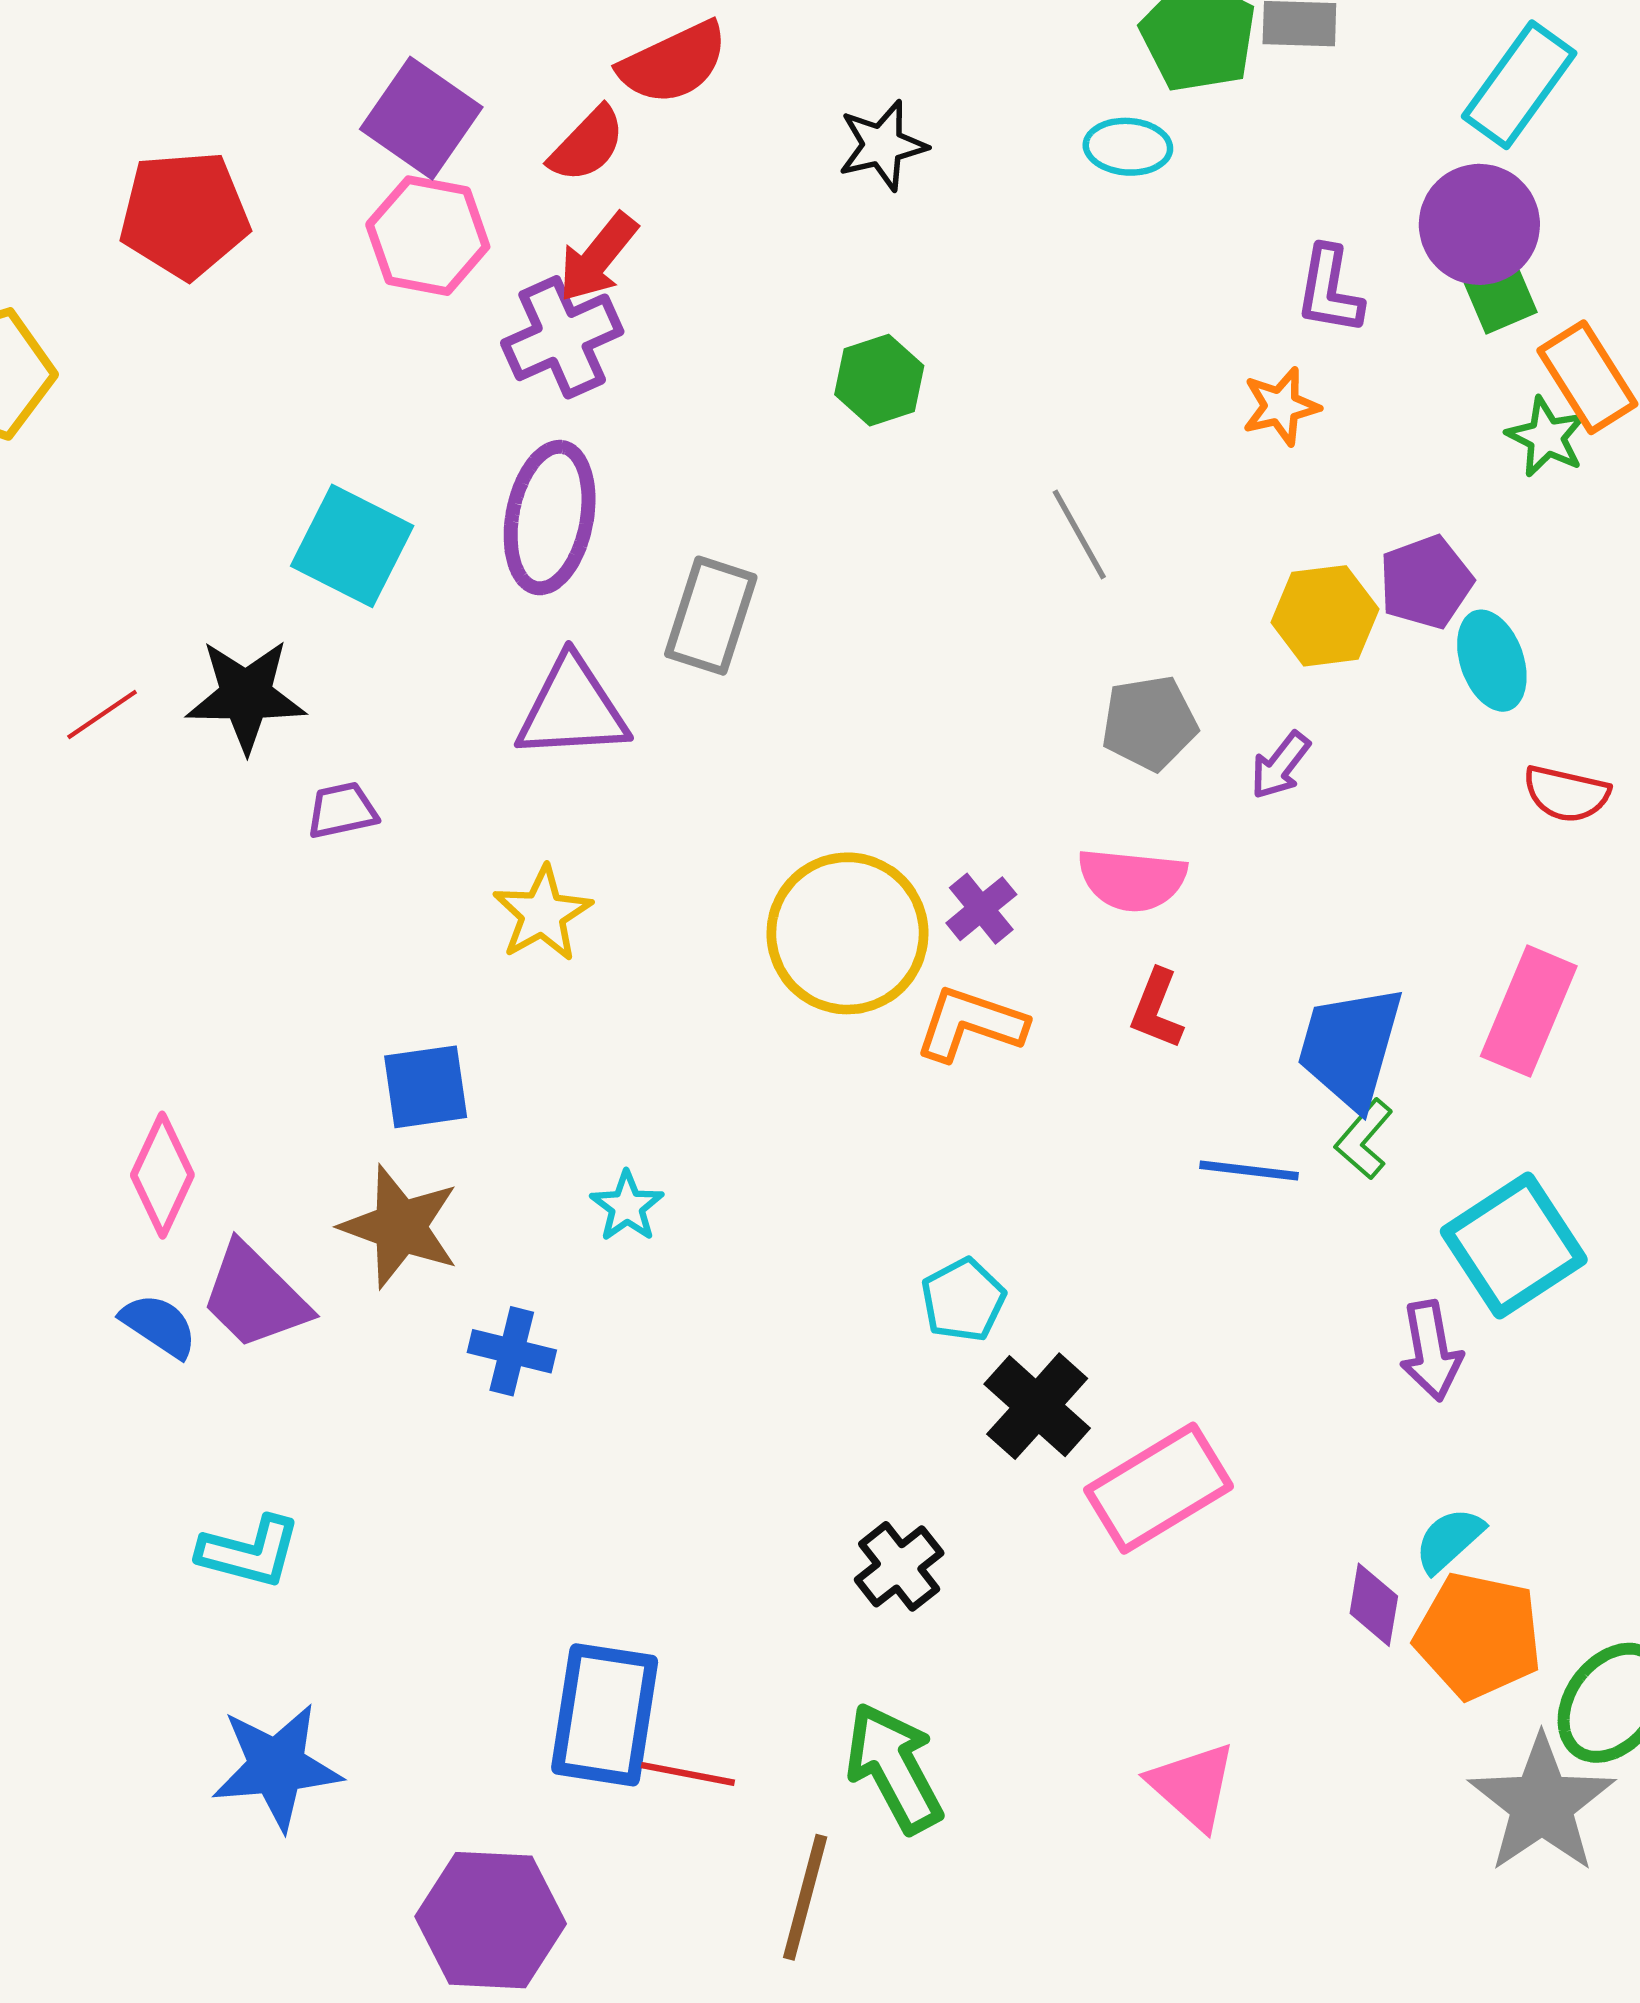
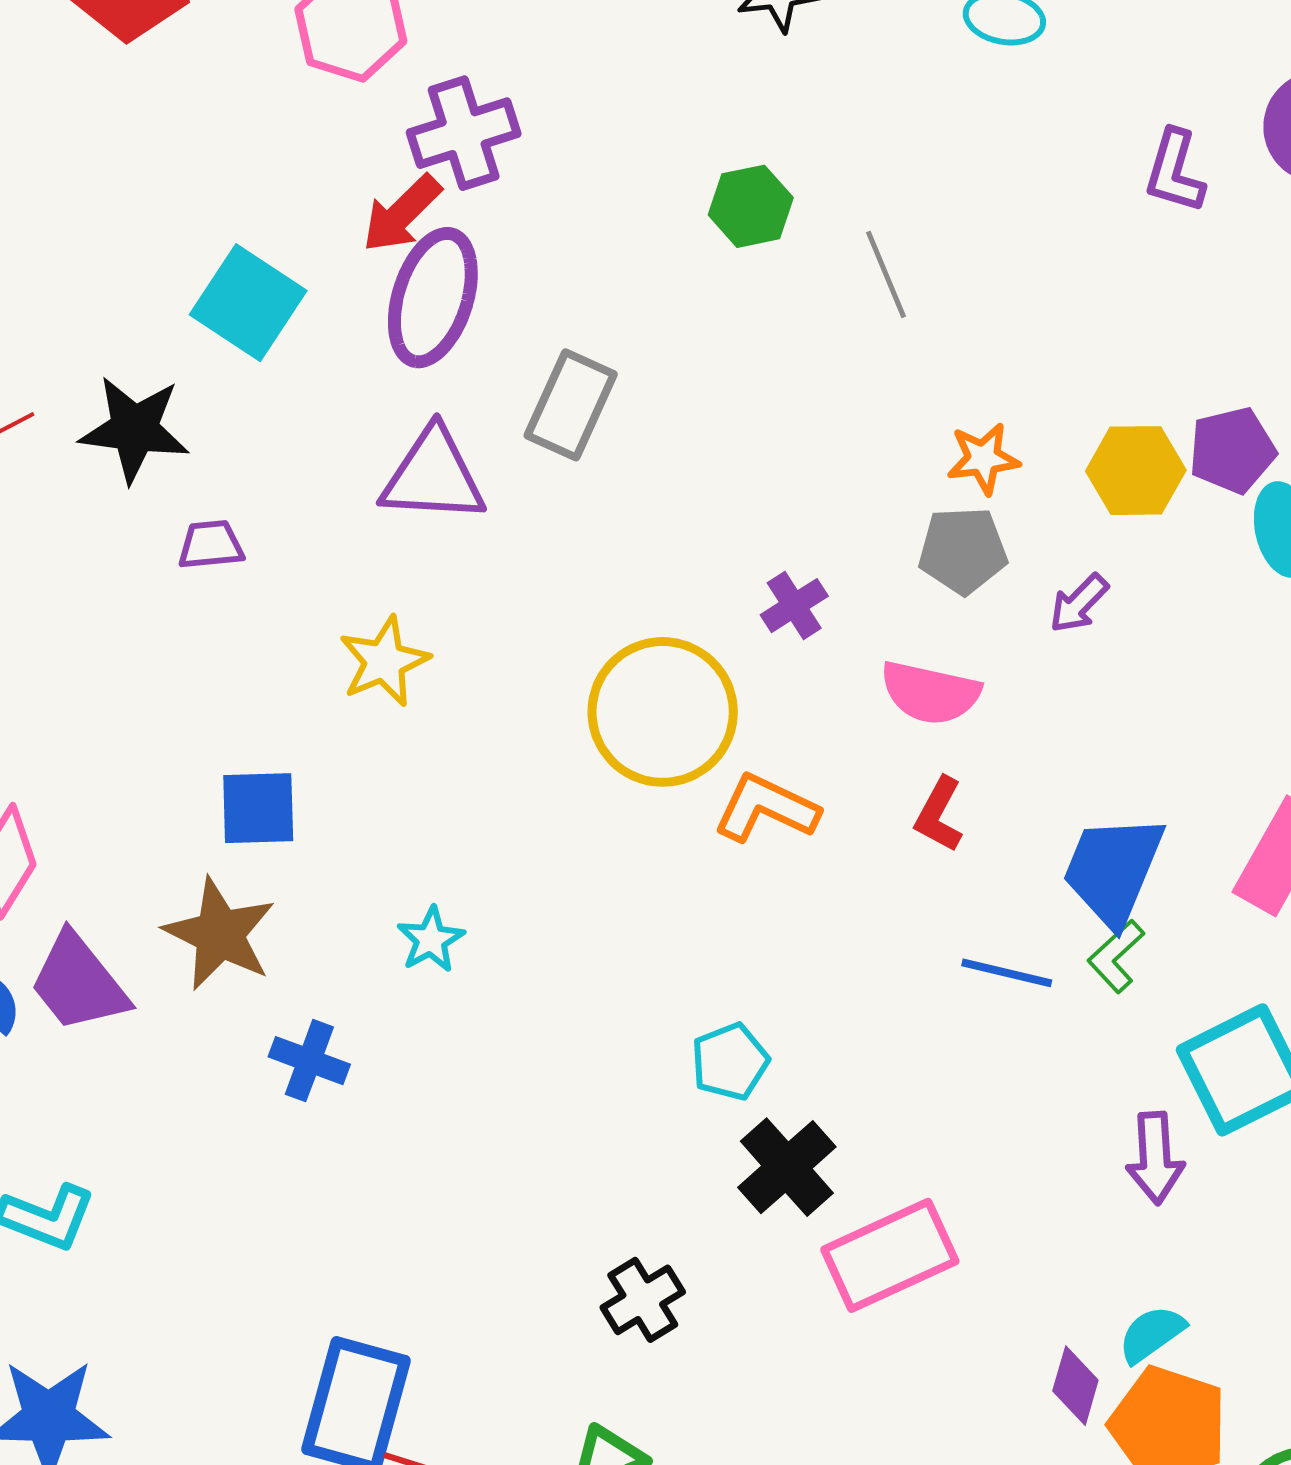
red arrow: (598, 257) -> (402, 214), moved
orange star: (1281, 406) -> (983, 459), moved
gray line: (1079, 534) -> (886, 274), moved
purple cross: (981, 909) -> (794, 606), moved

